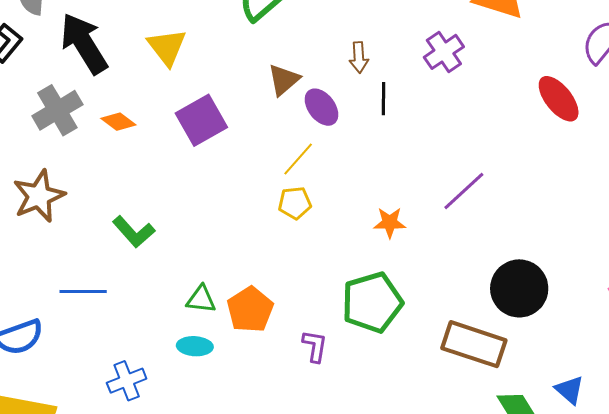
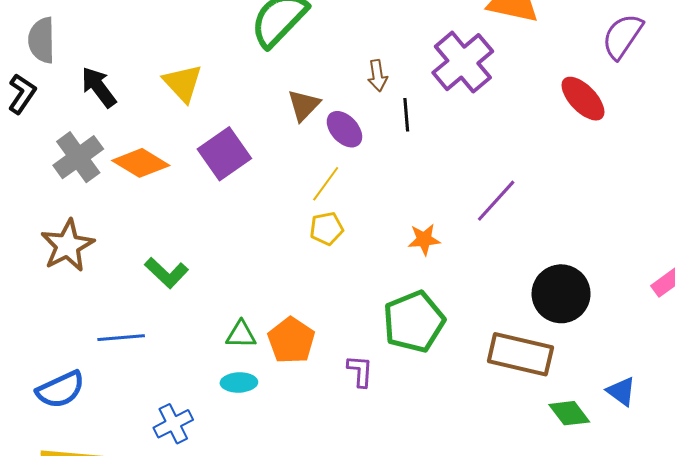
black arrow: (84, 43) -> (99, 87), size x0.7
purple cross: (444, 52) -> (463, 62), size x1.5
orange diamond: (118, 122) -> (141, 163), size x1.6

